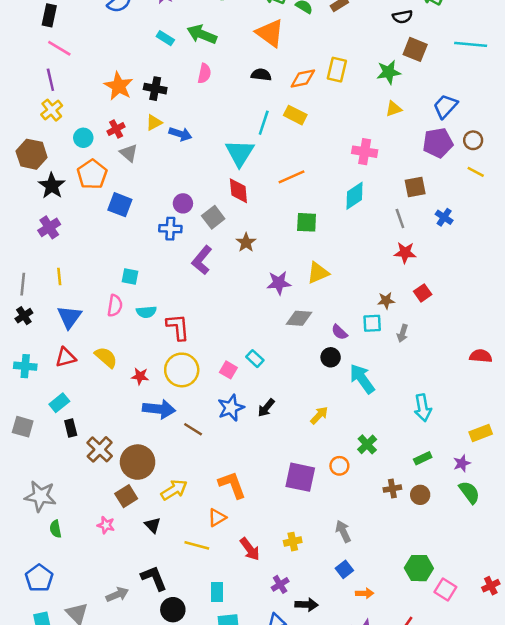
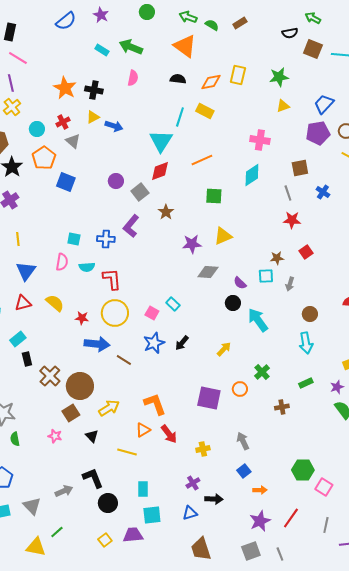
brown square: (415, 49) -> (313, 49), moved
red diamond: (238, 191) -> (160, 171), turned 75
blue cross: (170, 229) -> (106, 239), moved
brown circle: (420, 495) -> (310, 314), moved
red arrow: (250, 549) -> (169, 434), moved

